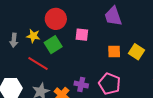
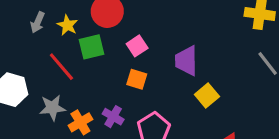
purple trapezoid: (113, 16) -> (186, 61), moved
pink square: (82, 35) -> (137, 46), turned 32
orange square: (114, 52) -> (137, 79), moved

